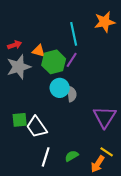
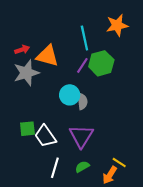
orange triangle: (39, 51) -> (47, 56), size x1.6
green hexagon: (54, 62) -> (101, 63), moved
purple triangle: (105, 117) -> (81, 136), moved

